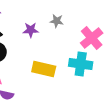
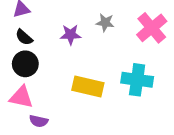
pink cross: (92, 38) -> (152, 28), moved

